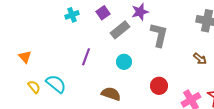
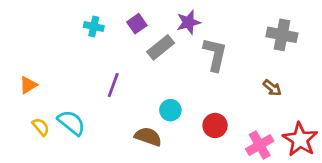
cyan cross: (72, 15) -> (94, 26), turned 32
orange triangle: (25, 57) -> (28, 85), turned 40
cyan circle: (124, 62) -> (170, 110), moved

